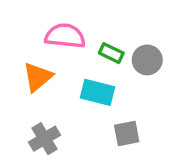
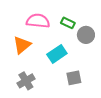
green rectangle: (111, 53) -> (68, 23), moved
cyan rectangle: (98, 92) -> (57, 54), turned -48

